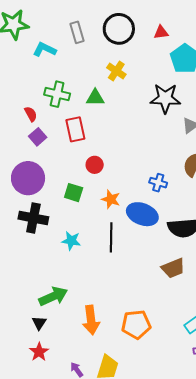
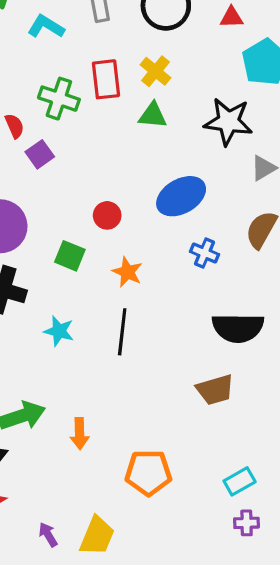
green triangle: (95, 98) -> (153, 115), moved
red rectangle: (75, 129) -> (106, 79), moved
purple square: (38, 137) -> (40, 154), moved
blue ellipse: (142, 214) -> (181, 196), moved, turned -56
orange arrow: (91, 320) -> (80, 434), moved, size x0.7

